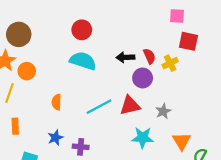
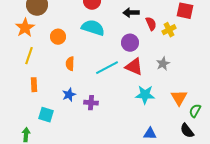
black arrow: (125, 57) -> (131, 13), moved
orange circle: (27, 71) -> (58, 37), moved
purple circle: (143, 78) -> (130, 43), moved
red triangle: (130, 106) -> (134, 67), turned 36
gray star: (163, 111) -> (163, 64), moved

